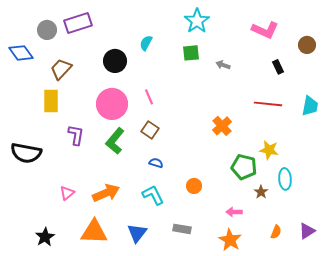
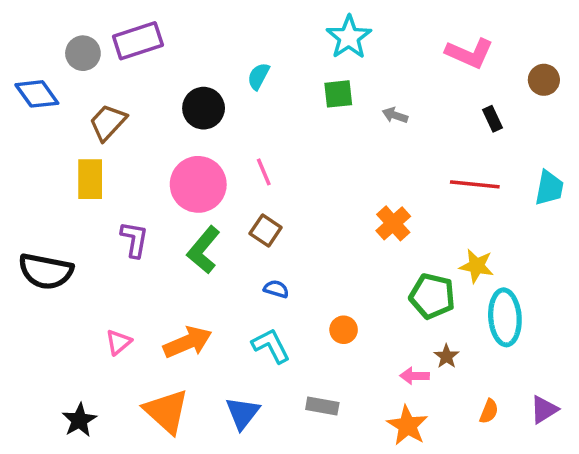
cyan ellipse: (285, 179) -> (505, 317), size x1.4
brown star: (261, 192) -> (446, 356), moved
orange triangle: (94, 232) -> (166, 411), turned 40

